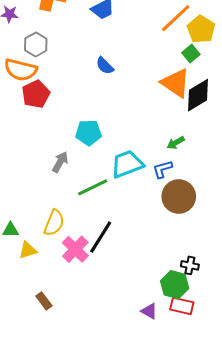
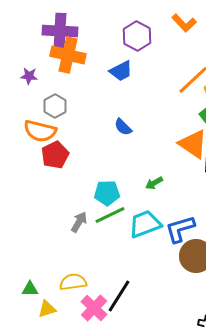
green arrow: (176, 143) -> (154, 183), moved
blue L-shape: (163, 169) -> (180, 229), size x1.5
green line: (93, 187) -> (110, 215), moved
yellow semicircle: (54, 223) -> (73, 282), turned -120

